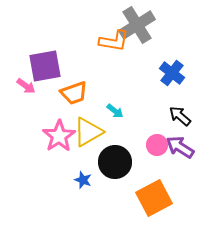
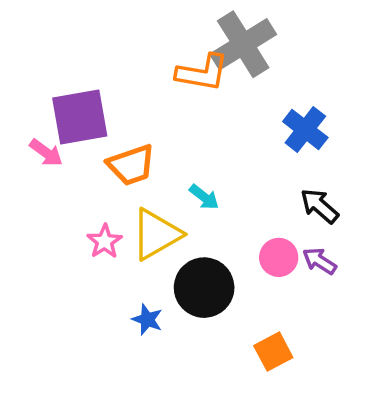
pink star: (59, 136) -> (105, 241), size x0.6
purple arrow: (180, 147) -> (320, 261), size x0.7
orange square: (154, 198) -> (273, 352), size x0.6

